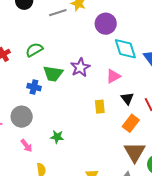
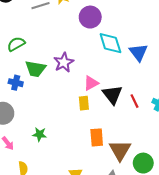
pink triangle: (113, 76) -> (91, 83), moved
black triangle: (127, 98) -> (112, 95), size x1.5
orange rectangle: (131, 123) -> (97, 137), moved, turned -42

